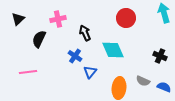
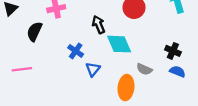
black arrow: (85, 33) -> (99, 25), moved
gray semicircle: (143, 81) -> (144, 69), moved
blue semicircle: (164, 87) -> (177, 72), moved

